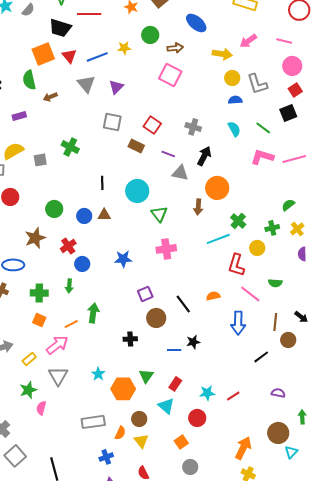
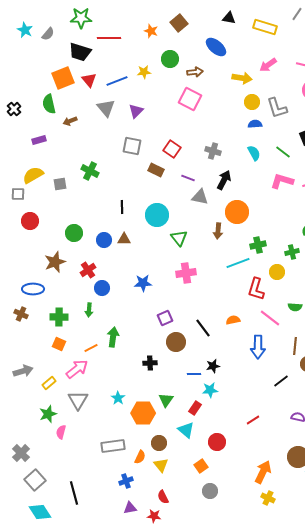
green cross: (238, 221) -> (258, 245), turned 35
cyan star: (207, 393) -> (210, 390), moved

